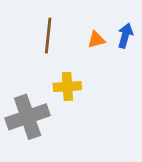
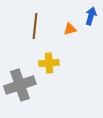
blue arrow: (125, 36) -> (91, 16), moved

